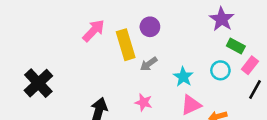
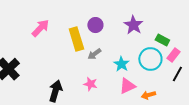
purple star: (222, 19) -> (133, 25), moved
pink arrow: (94, 31) -> (40, 28), moved
cyan circle: (220, 70) -> (150, 59), size x1.5

